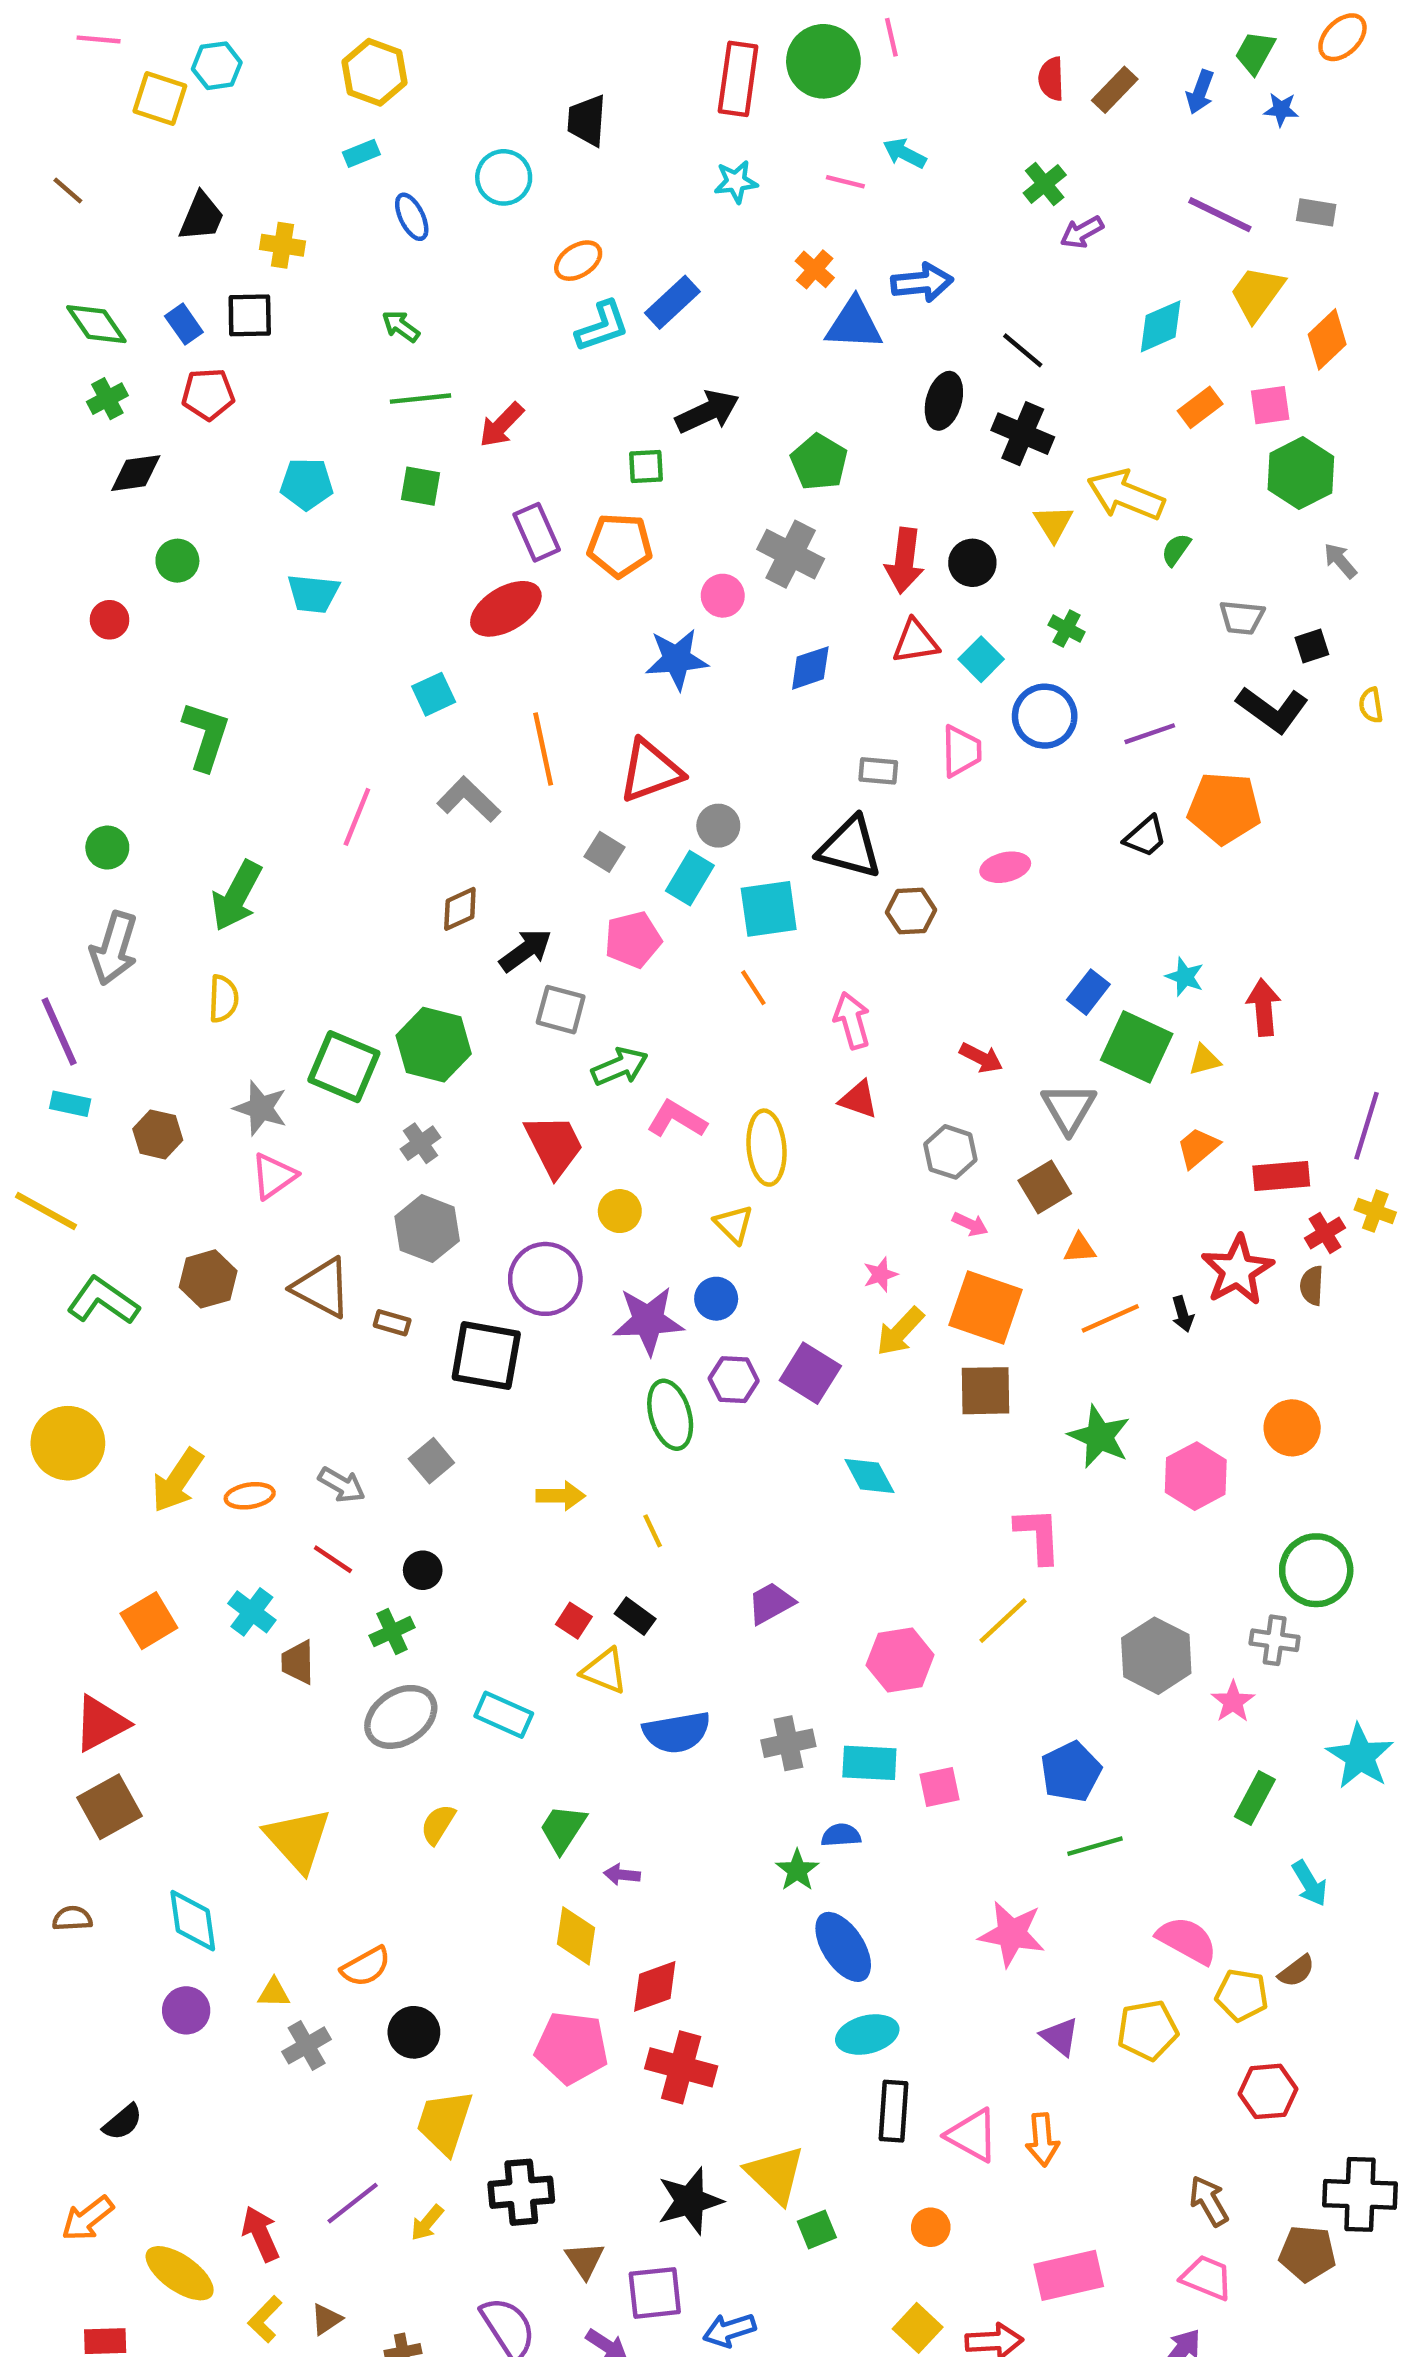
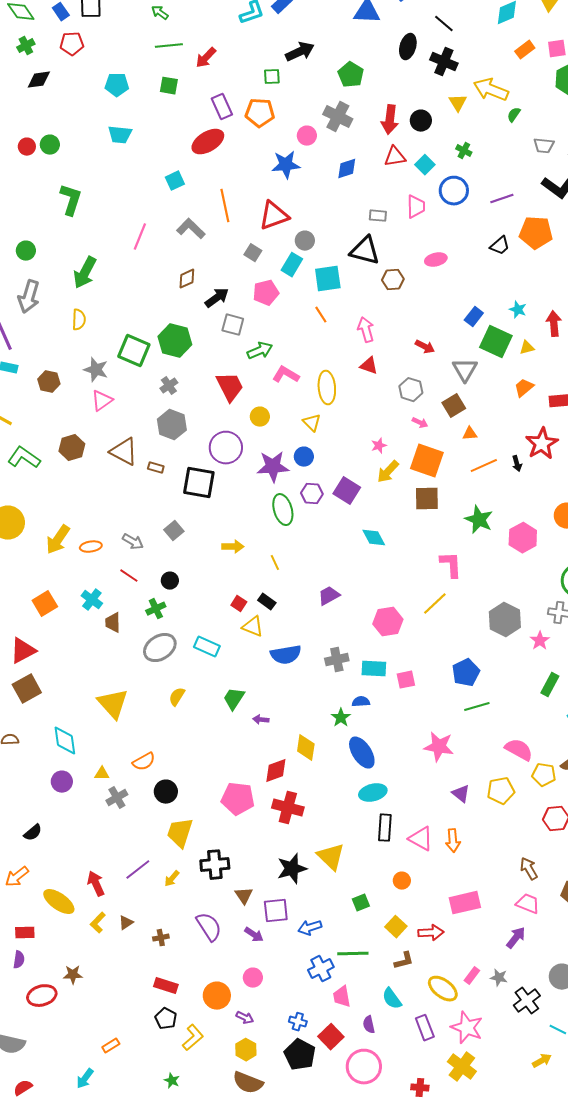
green circle: (177, 561) -> (50, 145), moved
yellow diamond: (576, 1936) -> (306, 748), moved
green square: (817, 2229) -> (361, 903), moved

